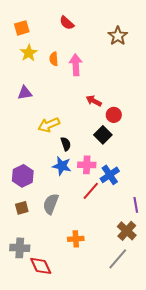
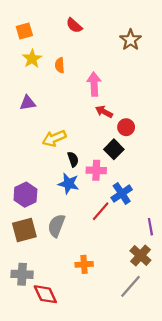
pink arrow: (76, 65) -> (94, 84), moved
pink cross: (87, 165) -> (96, 170), moved
brown square: (22, 208) -> (24, 230), size x1.6

